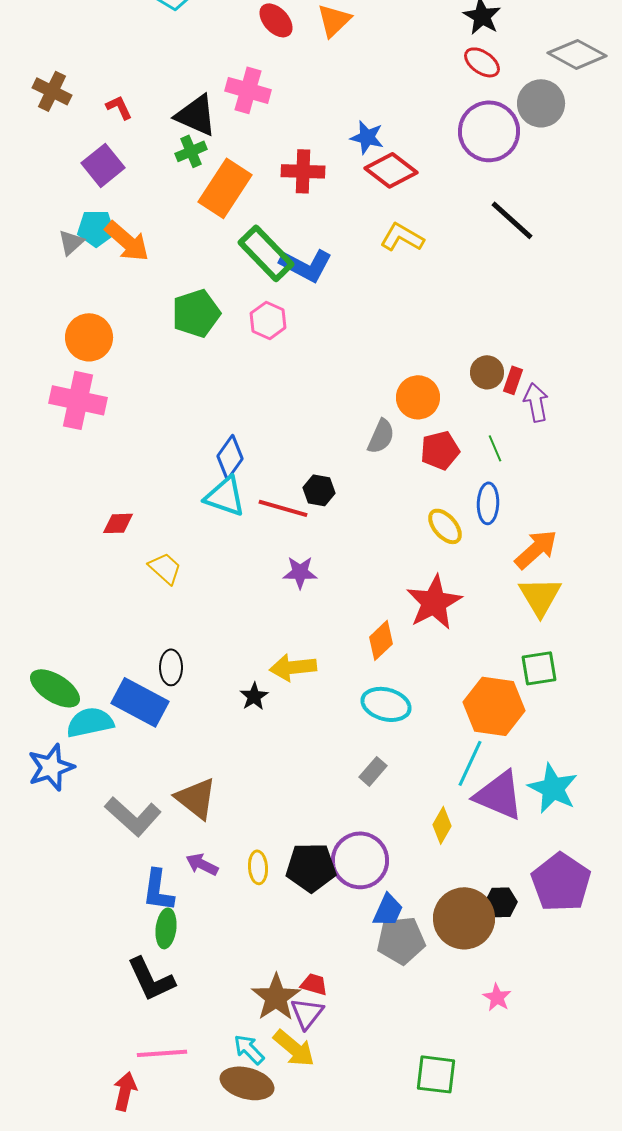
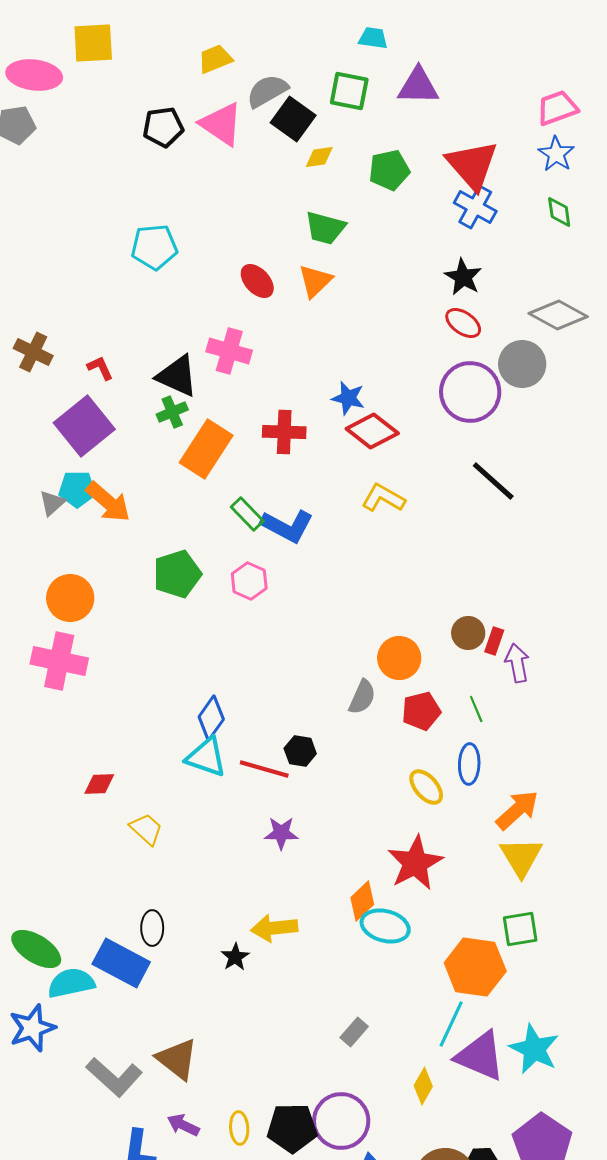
purple square: (103, 165) -> (84, 426), size x1.4
green rectangle: (266, 253) -> (247, 514), size x0.6
cyan ellipse: (386, 704) -> (385, 926), moved

